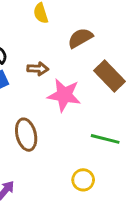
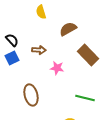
pink star: (64, 95) -> (57, 68), size x0.6

